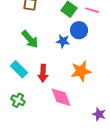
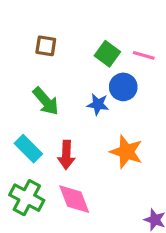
orange star: (81, 71) -> (126, 152), turned 30
pink diamond: (61, 97) -> (74, 199), moved
green cross: (18, 100) -> (27, 198), size x1.5

